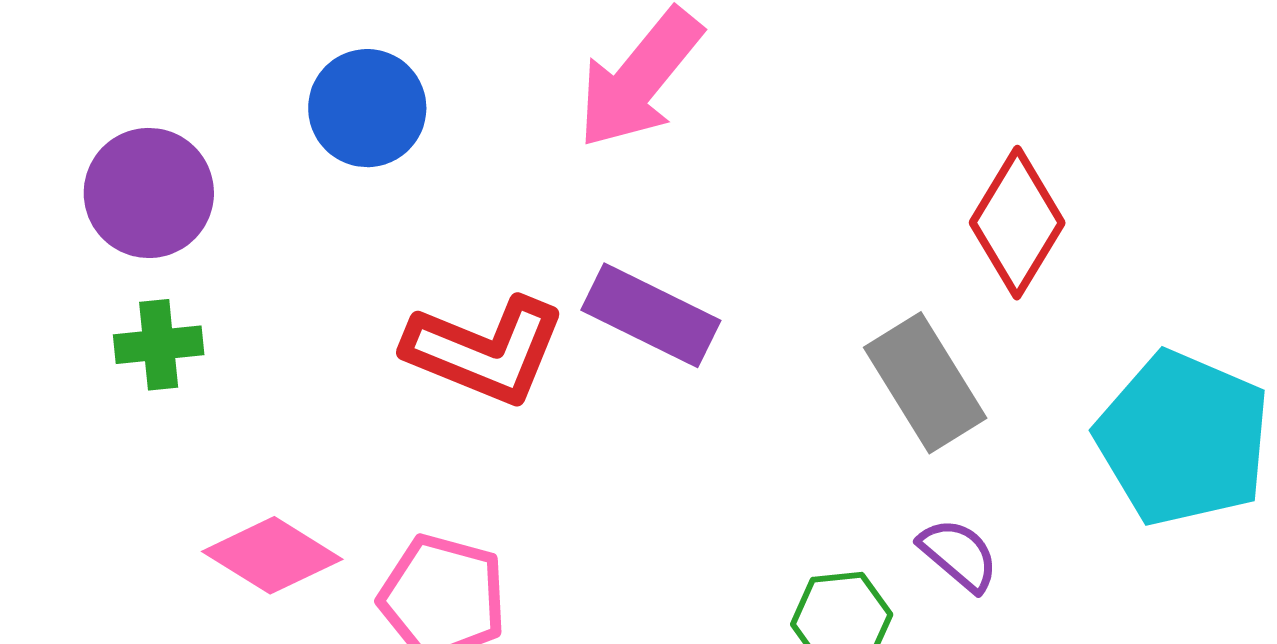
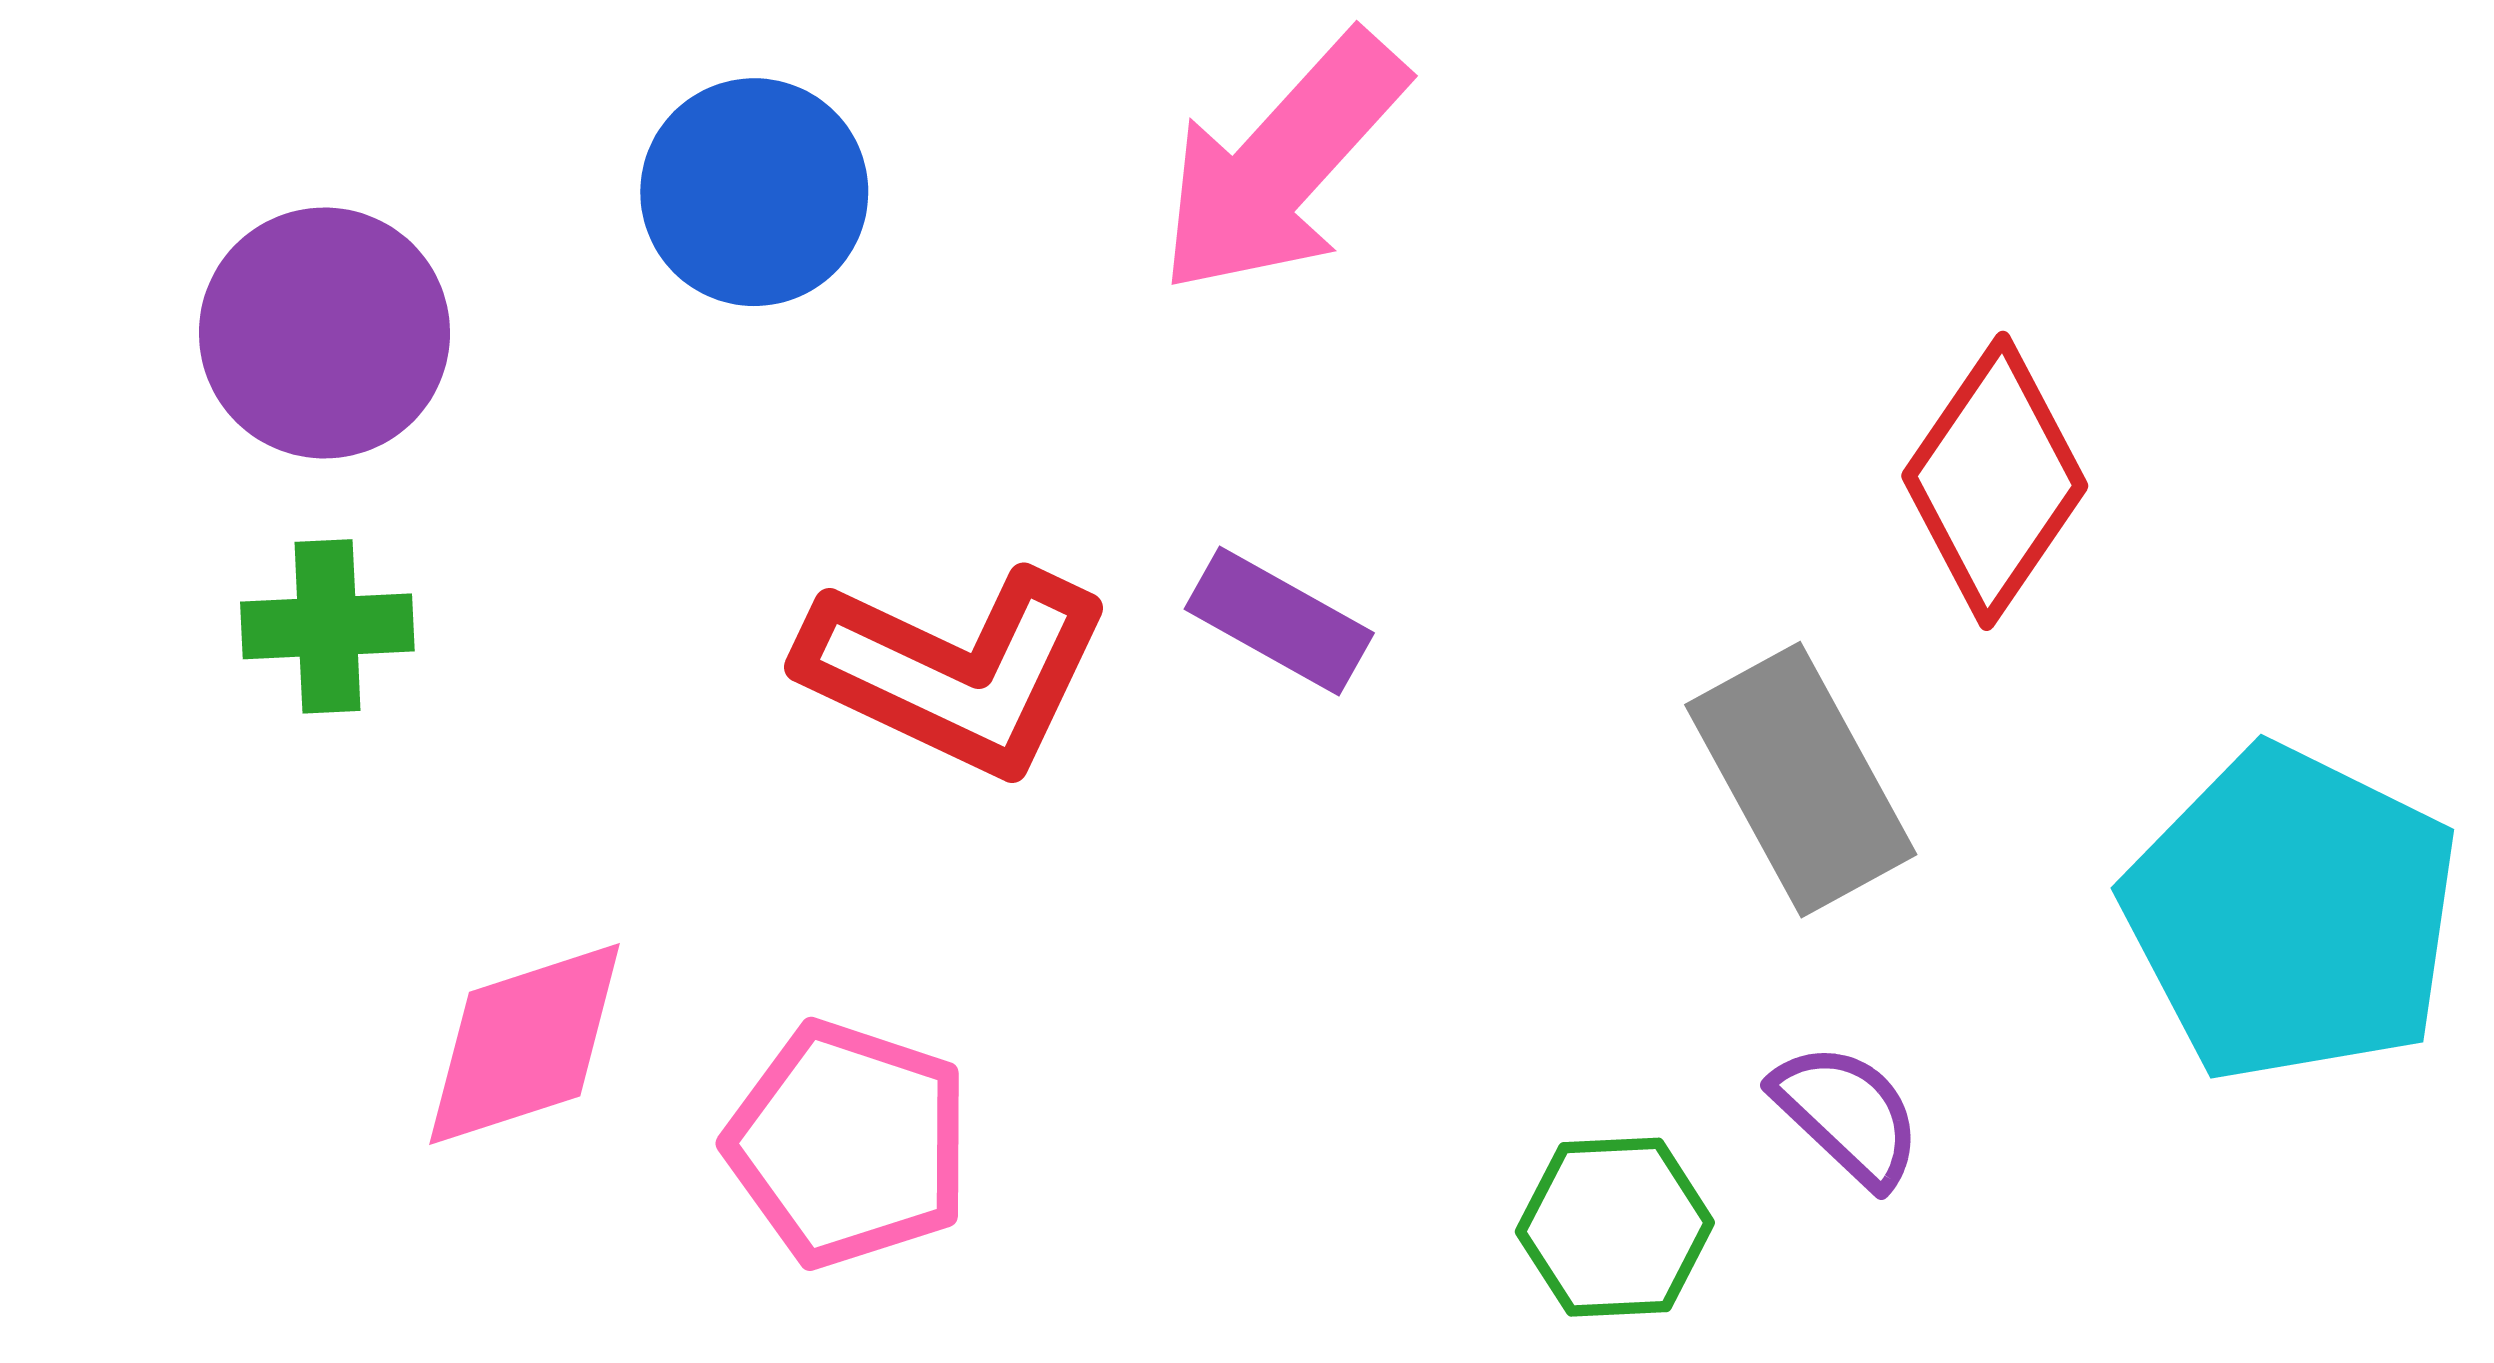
purple rectangle: (651, 315) -> (1279, 621), size x0.7
pink diamond: (272, 555) -> (525, 1044), turned -53

